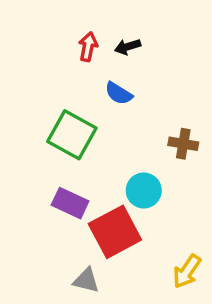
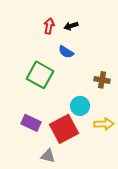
purple rectangle: (70, 203) -> (31, 123), moved
yellow arrow: (187, 271) -> (104, 124), moved, turned -126

